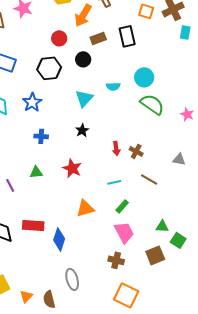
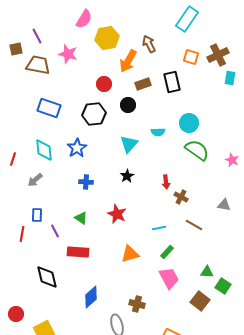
red arrow: (116, 148) -> (166, 182), moved
green triangle: (36, 172) -> (81, 218), turned 40
red rectangle: (33, 225) -> (78, 252), moved
blue diamond: (59, 239) -> (91, 297), moved, turned 30
brown square: (155, 255) -> (200, 301), turned -30
brown cross: (116, 260) -> (137, 304), moved

